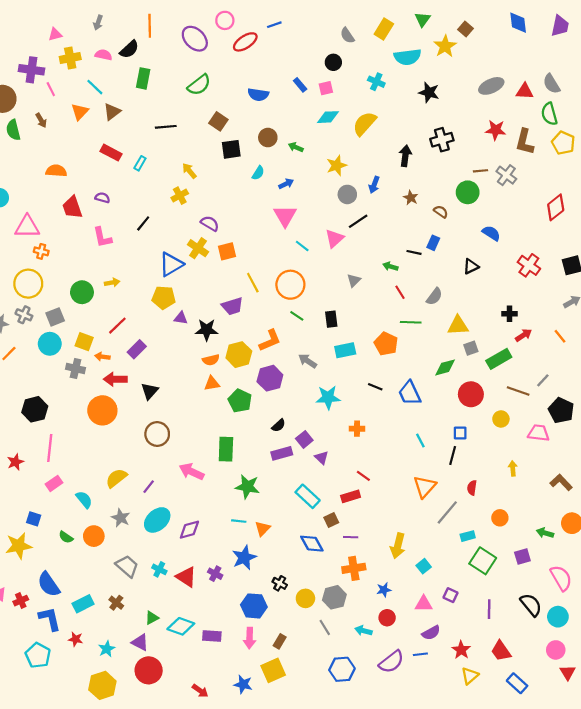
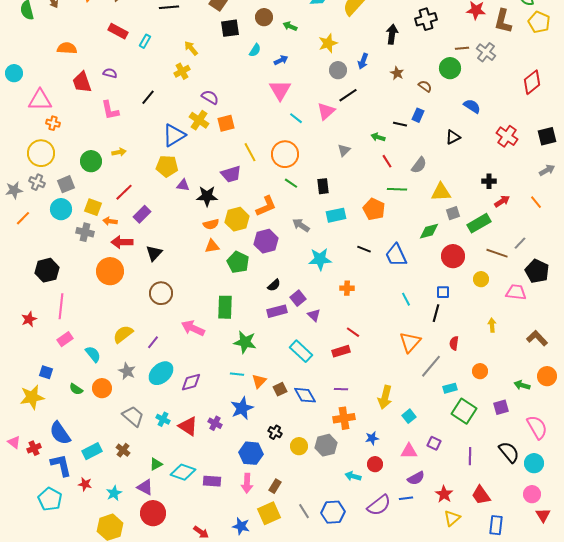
brown square: (331, 520) -> (280, 389), moved
gray line: (325, 627) -> (304, 511), moved
blue rectangle: (517, 683) -> (496, 525), turned 54

